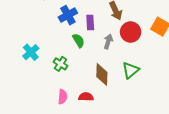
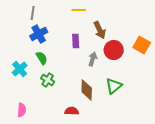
blue cross: (68, 15) -> (39, 34), moved
green semicircle: (79, 41) -> (42, 58), moved
pink semicircle: (63, 97) -> (22, 110), moved

